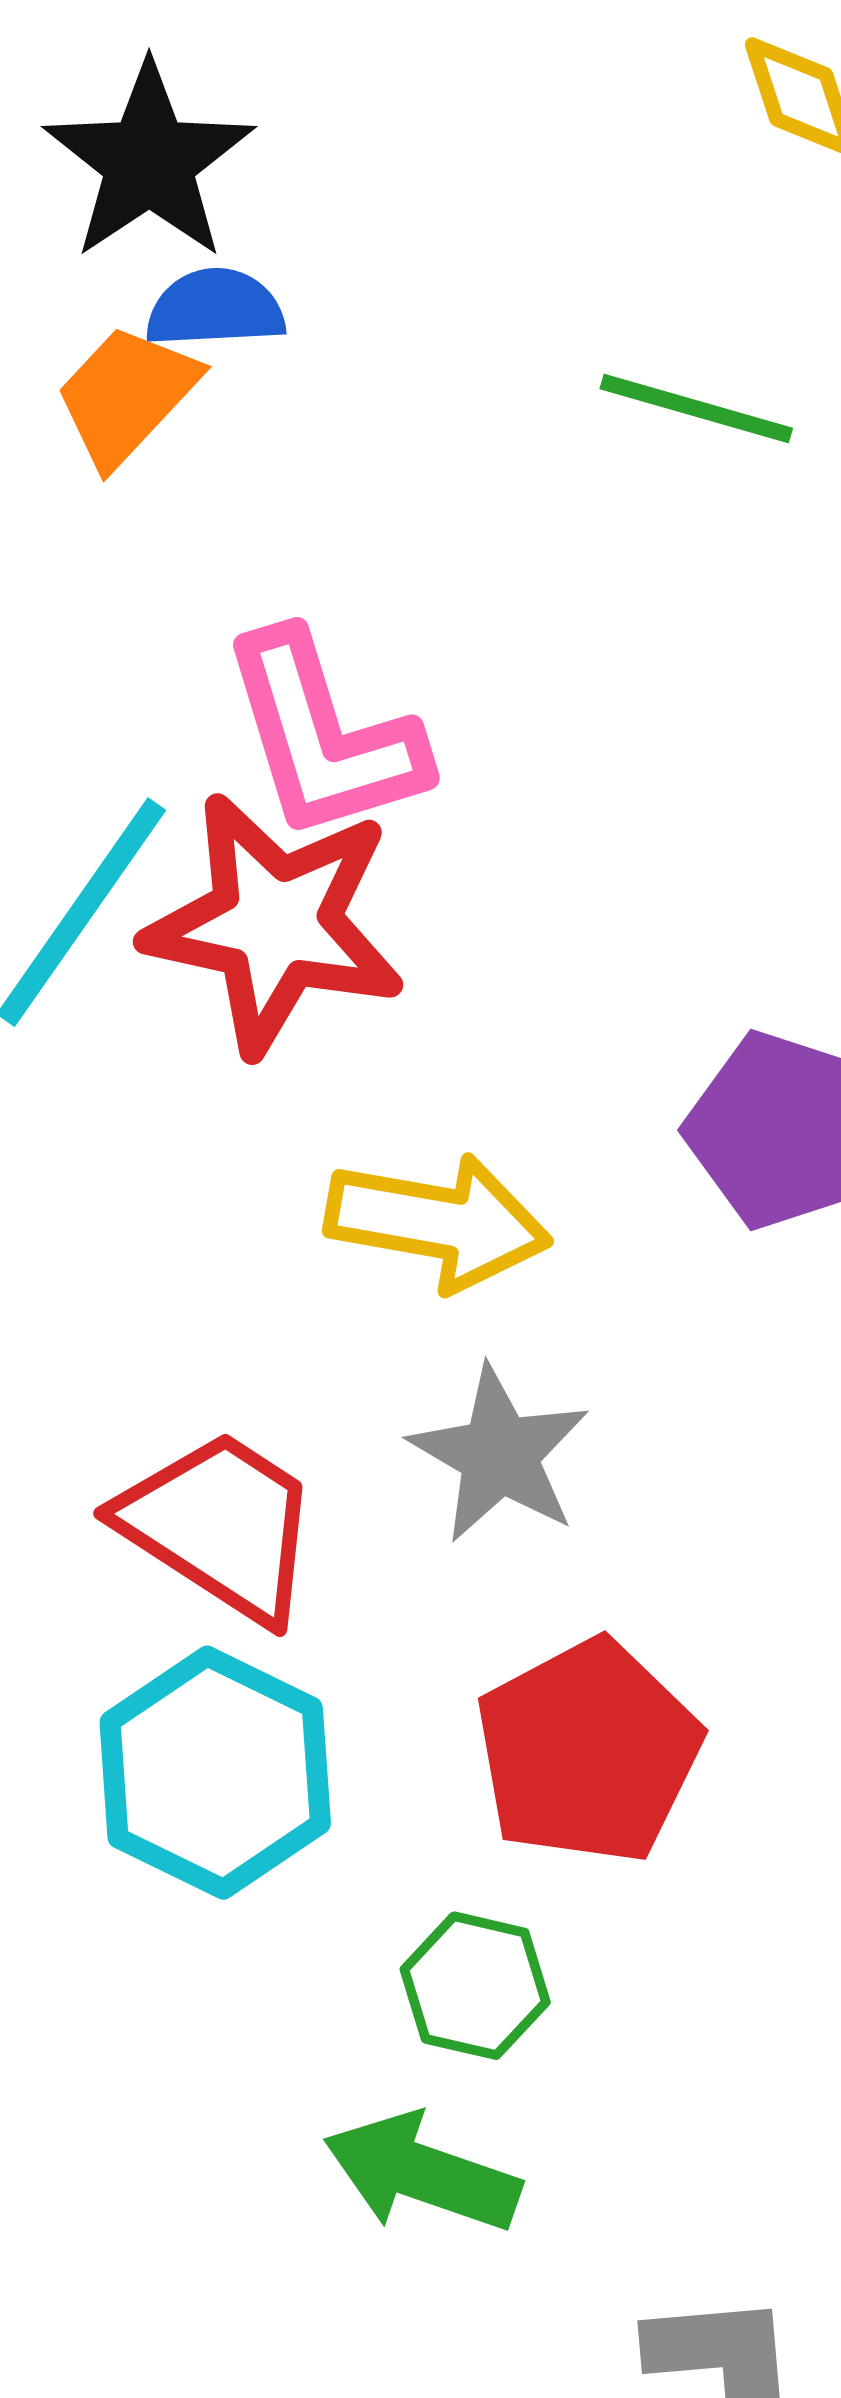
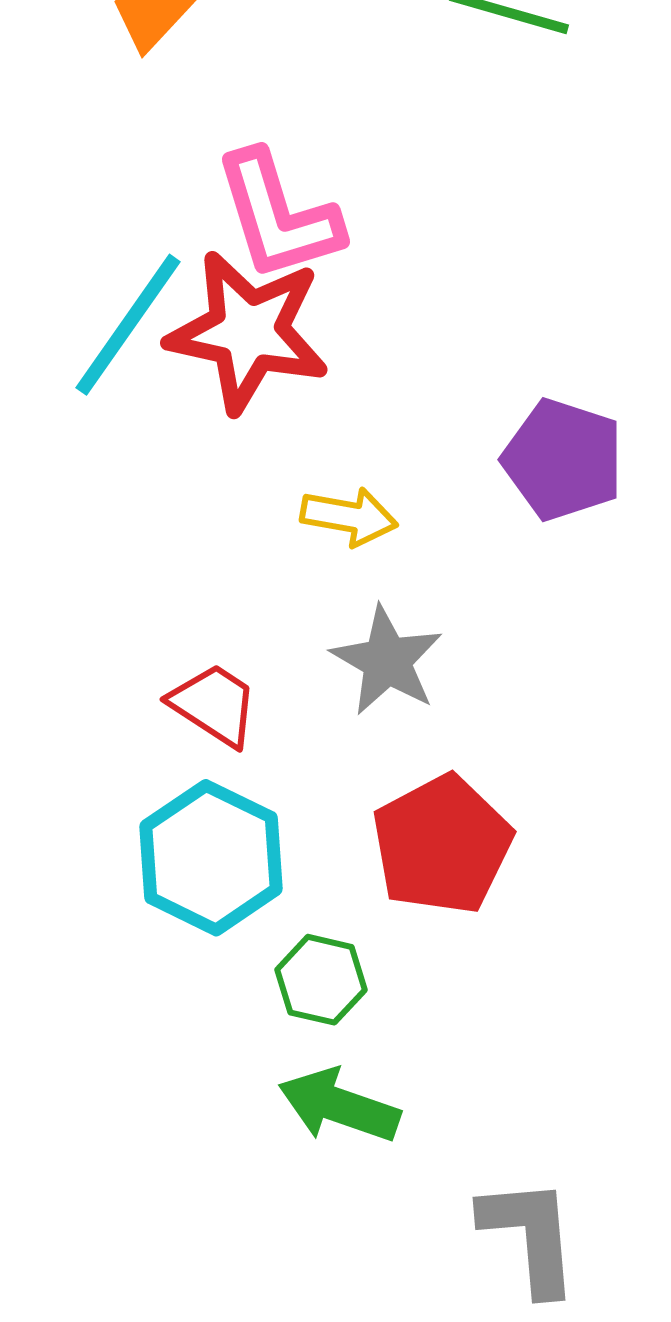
yellow arrow: (438, 1222) -> (349, 517), size x0.7
red trapezoid: (220, 1526) -> (214, 705), size x0.7
green hexagon: (475, 1986) -> (321, 980), moved

